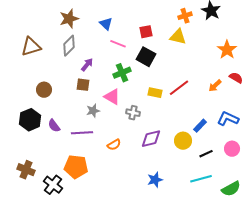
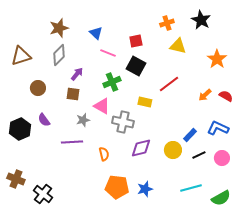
orange cross: (185, 16) -> (167, 23), moved
yellow triangle: (178, 37) -> (178, 46), moved
red semicircle: (236, 78) -> (226, 96), moved
red line: (179, 88) -> (169, 84), moved
brown circle: (44, 90) -> (38, 88), moved
gray cross: (133, 113) -> (123, 122), size x1.5
purple semicircle: (54, 126) -> (44, 120), moved
orange semicircle: (114, 145) -> (104, 154), turned -72
black line: (206, 154) -> (199, 155), moved
orange pentagon: (76, 167) -> (117, 187), moved

